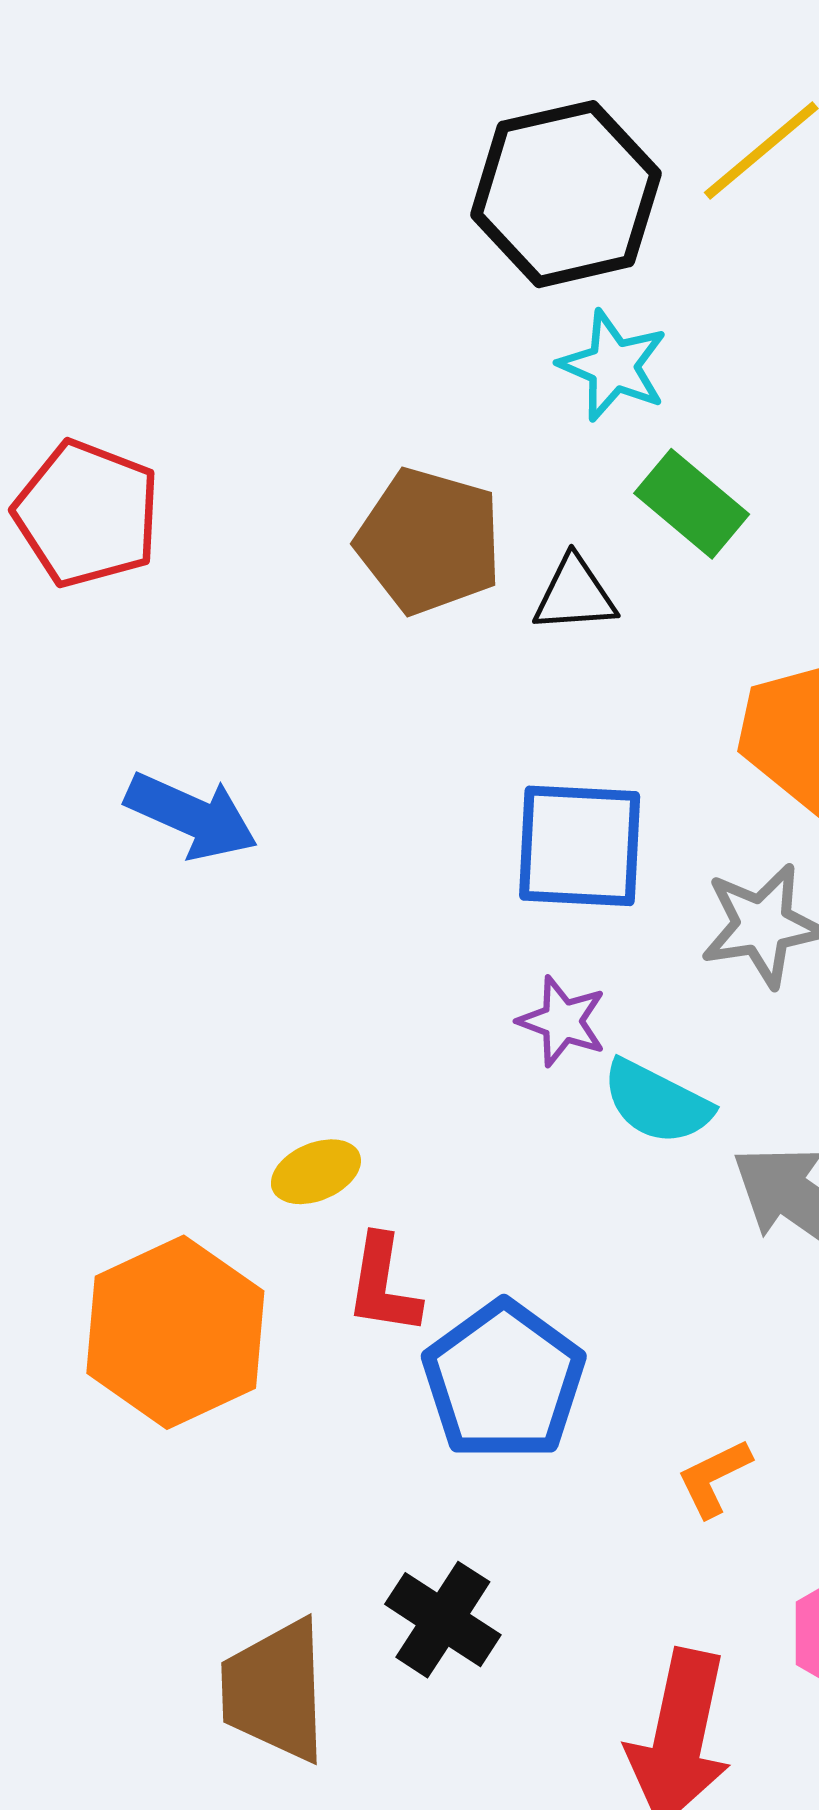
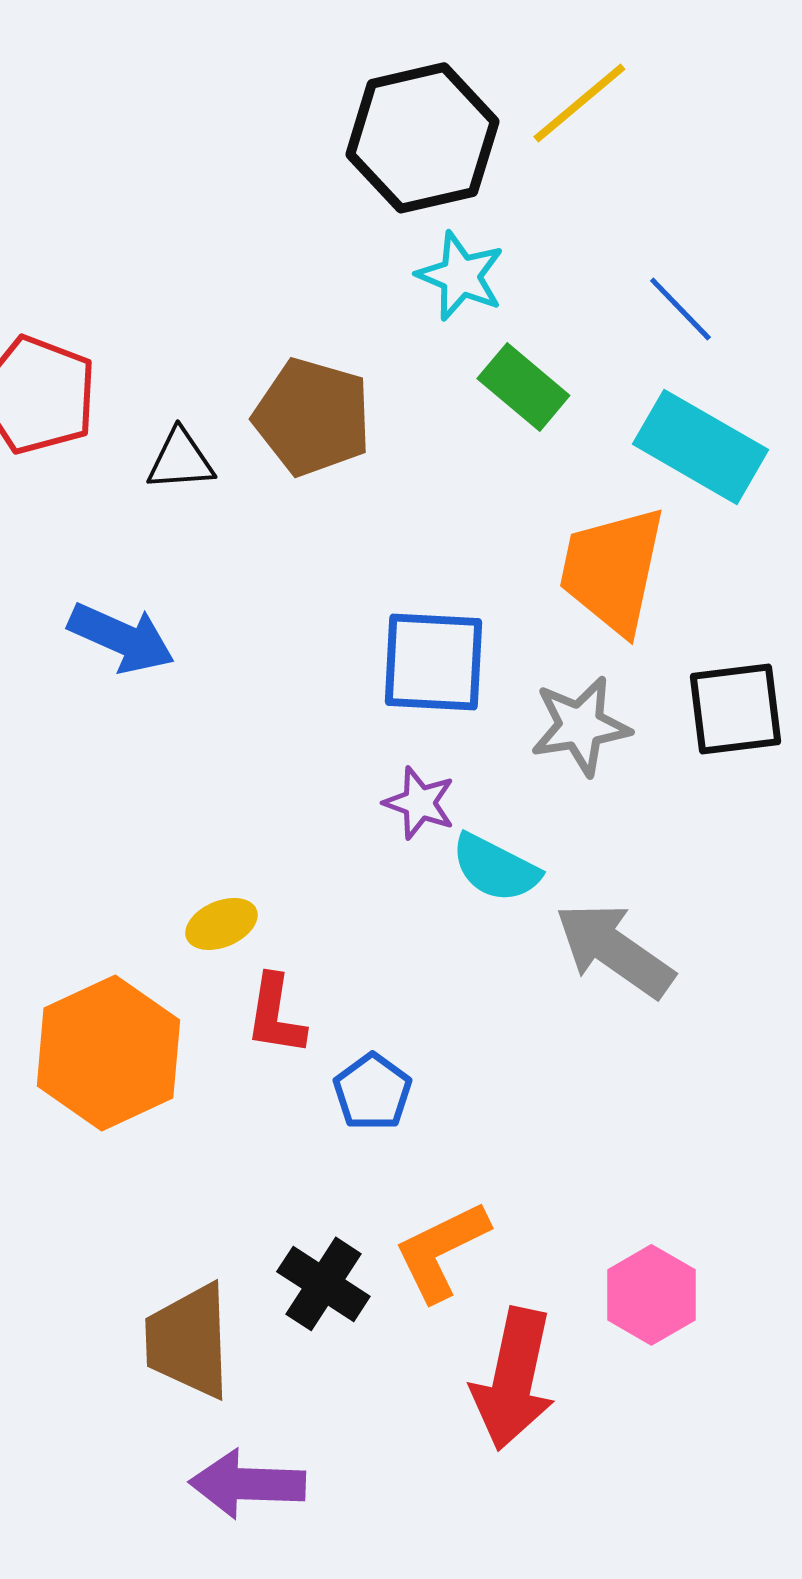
black triangle: (575, 595) -> (180, 460), moved
blue pentagon: (504, 1381) -> (372, 1092), size x0.6
orange L-shape: (714, 1478) -> (441, 1251), moved, size x1.6

